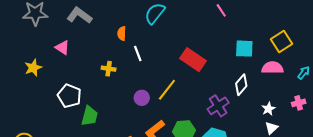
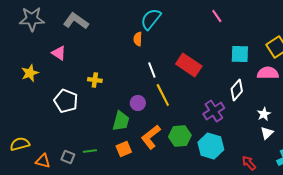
orange semicircle: (122, 33) -> (138, 39), moved
white line: (138, 54) -> (152, 70), moved
yellow cross: (109, 69) -> (95, 80), moved
yellow line: (167, 90) -> (163, 95), turned -65
green trapezoid: (89, 116) -> (121, 121), moved

